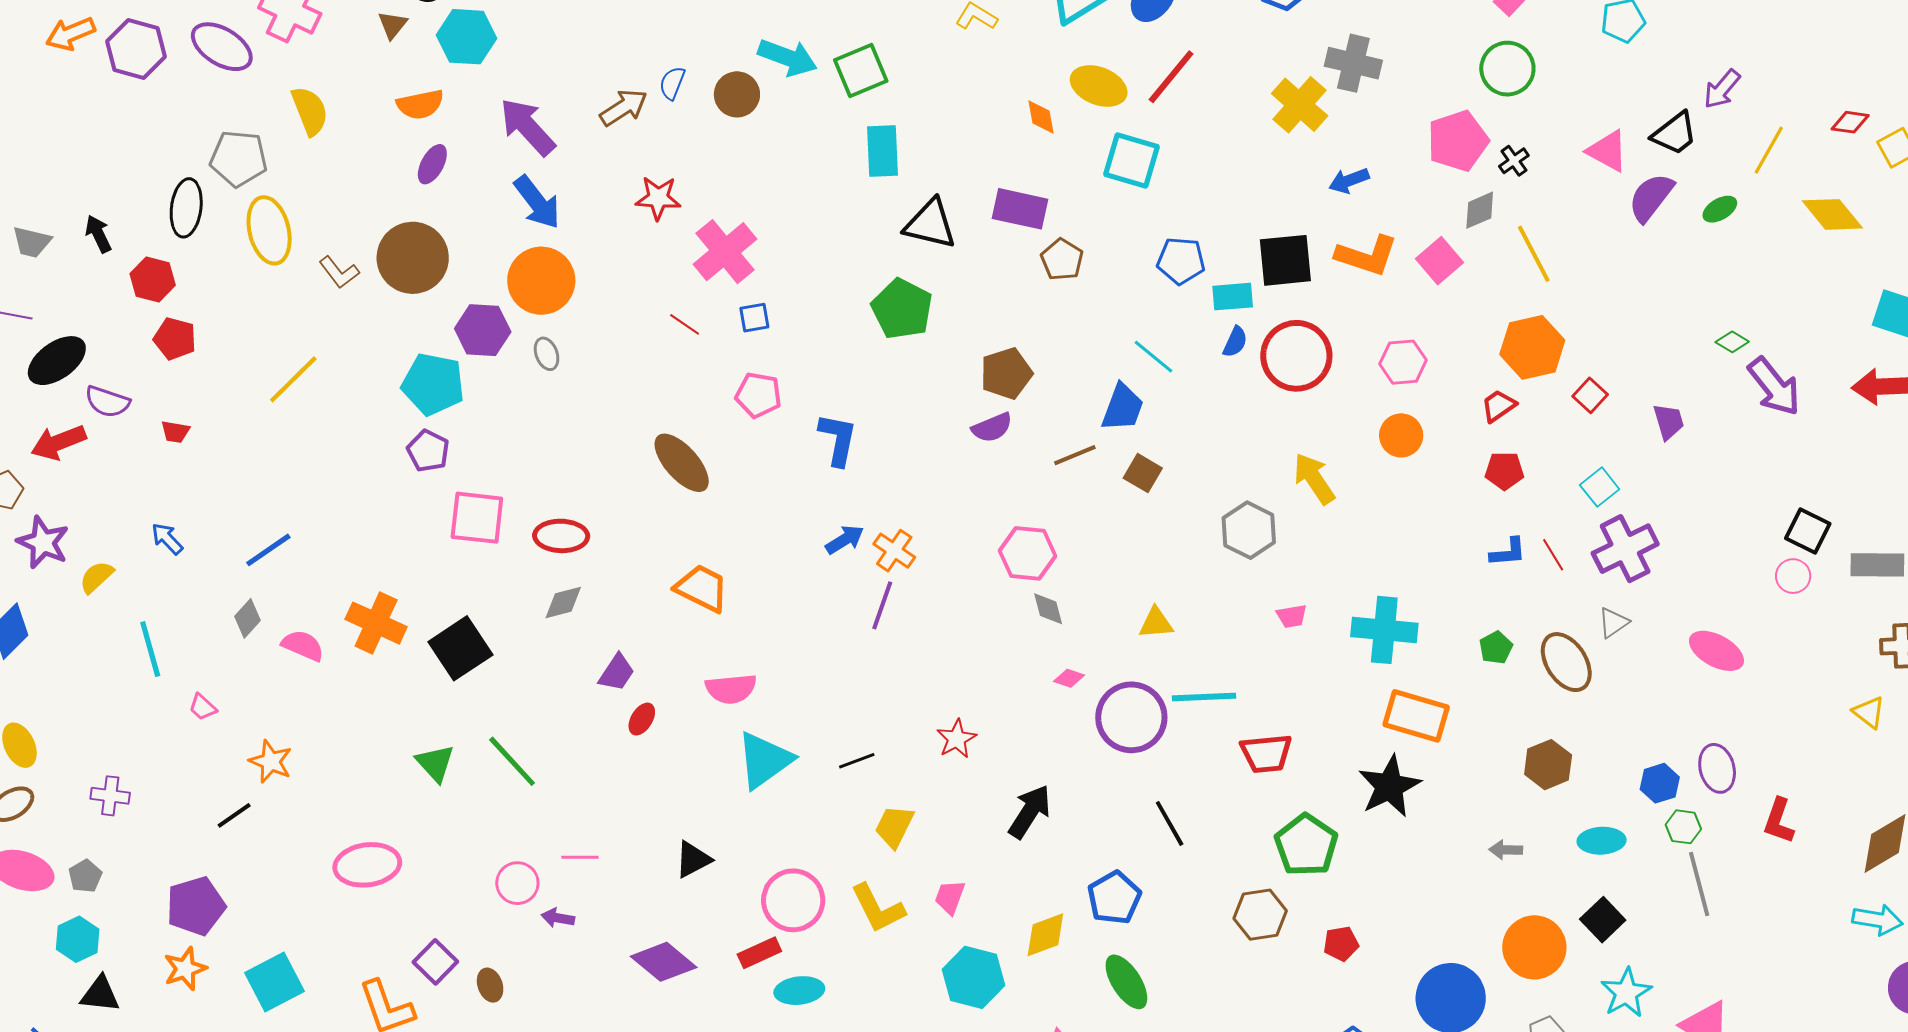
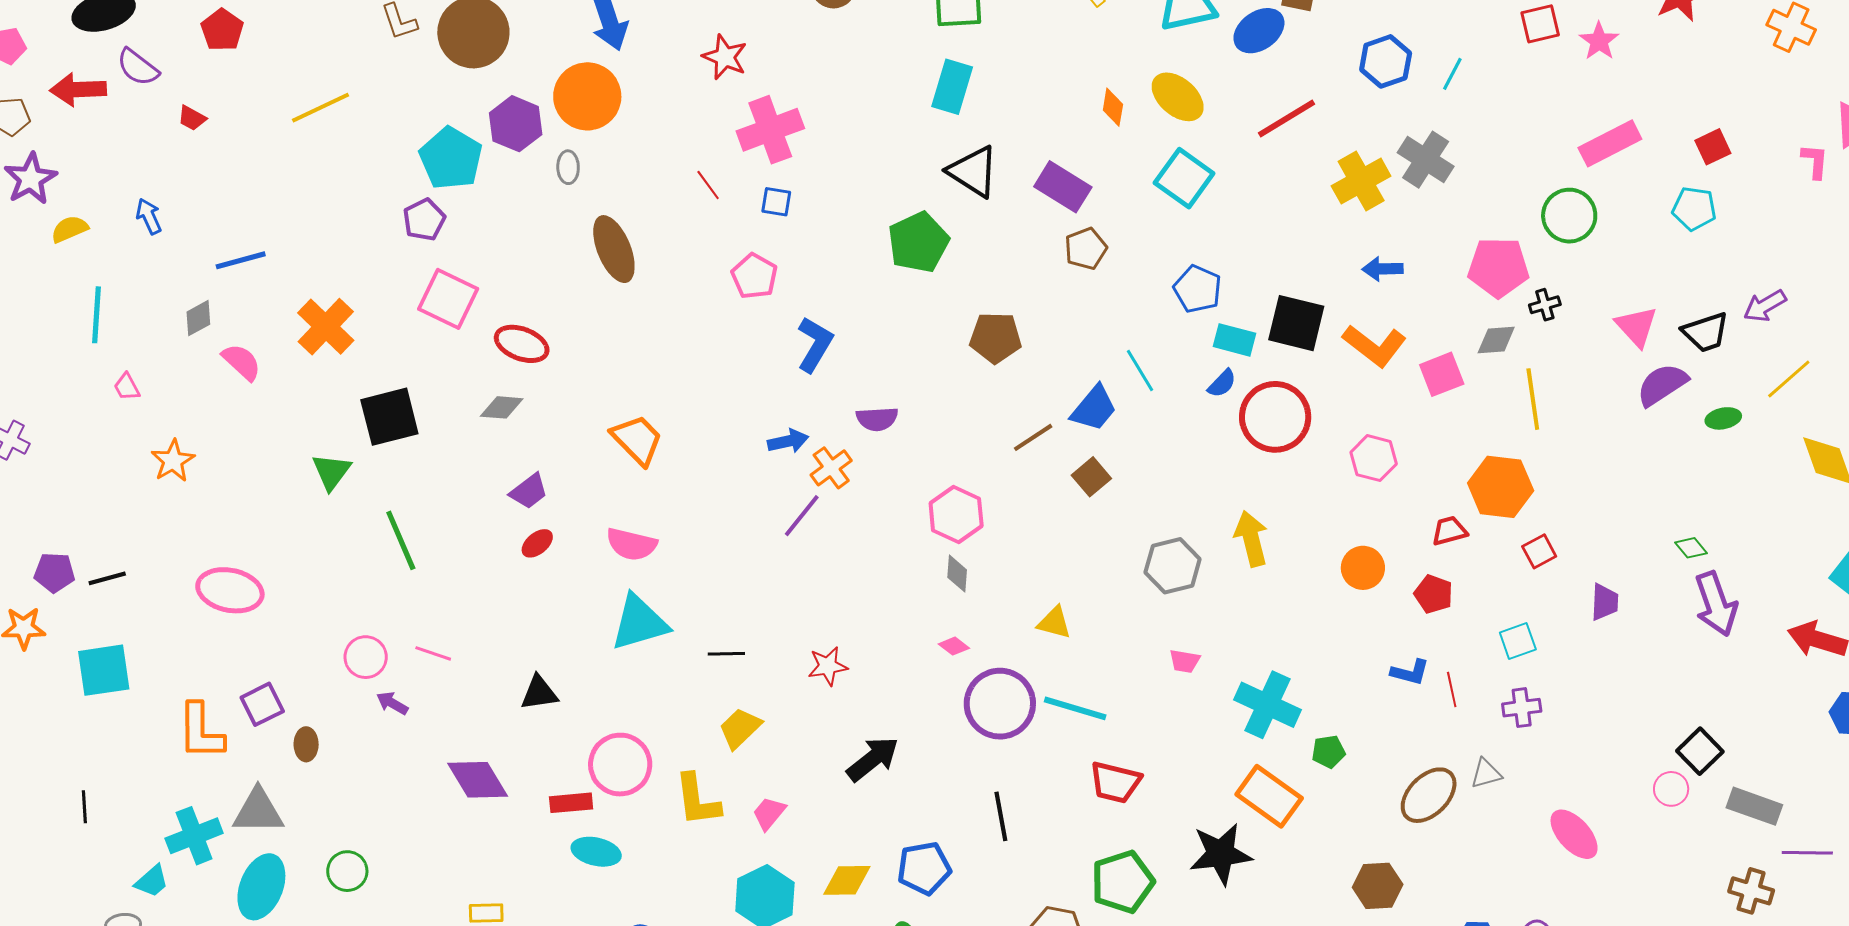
red line: (1171, 77) -> (1287, 119), moved
purple semicircle: (992, 428) -> (877, 419), moved
orange circle: (1401, 435) -> (1363, 568), moved
brown line: (1075, 455) -> (1033, 437), turned -30
brown ellipse: (682, 463) -> (614, 249), moved
purple cross: (1625, 549) -> (1522, 708), size x0.6
orange cross: (376, 623) -> (326, 327), moved
green pentagon: (1496, 648) -> (1328, 752), moved
brown ellipse: (1566, 662) -> (1429, 795), turned 58
green triangle: (435, 763) -> (331, 472), moved
black line: (234, 815) -> (107, 578), moved
purple pentagon: (196, 906) -> (54, 572), size x0.7

